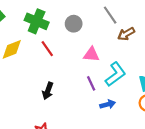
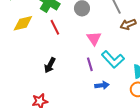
pink triangle: (91, 54) -> (94, 38), turned 42
cyan L-shape: (115, 74) -> (113, 59), turned 75

